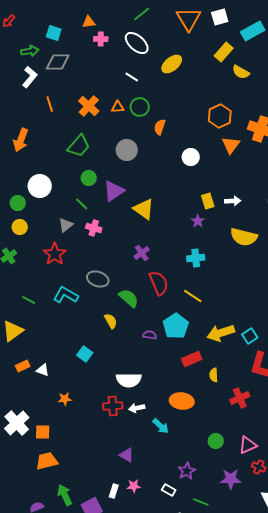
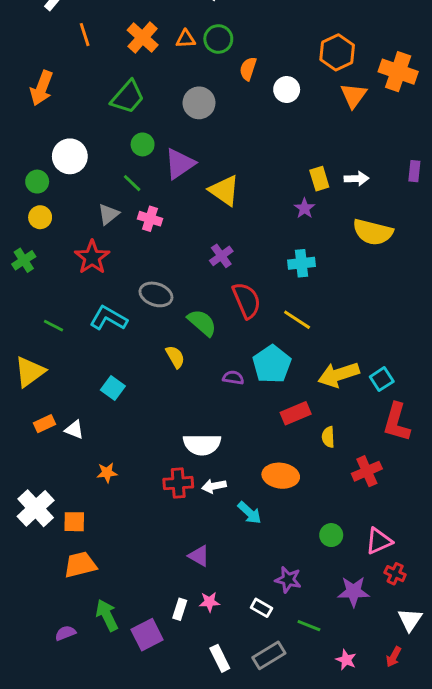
white circle: (191, 157) -> (287, 89), moved
cyan square: (85, 354) -> (113, 388), moved
purple star: (187, 471) -> (288, 580), turned -30

